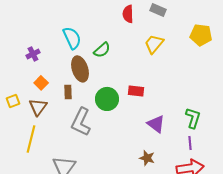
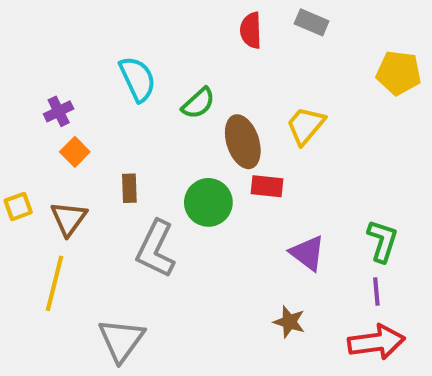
yellow trapezoid: (154, 44) -> (306, 125), moved
brown ellipse: (80, 69) -> (243, 142), moved
orange square: (41, 83) -> (75, 152), moved

